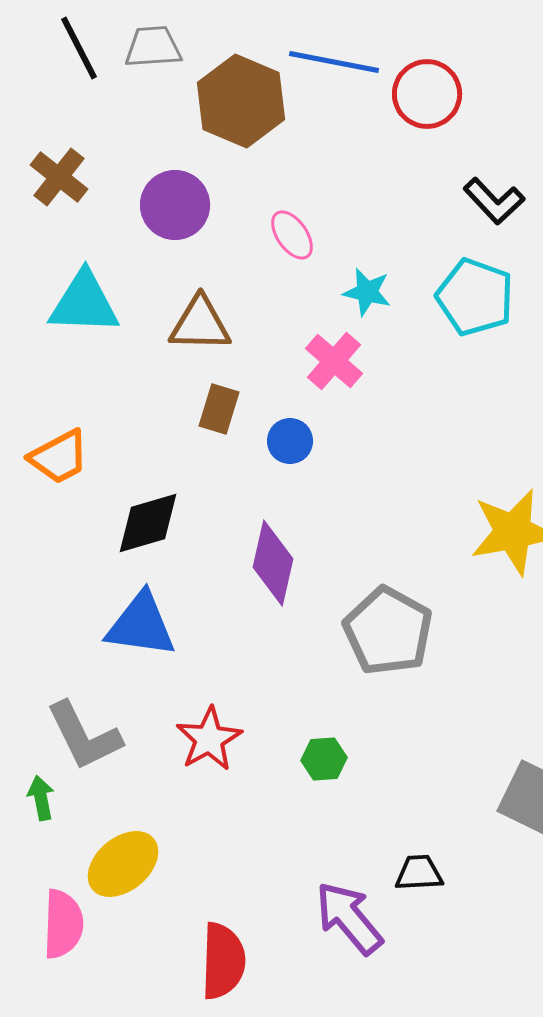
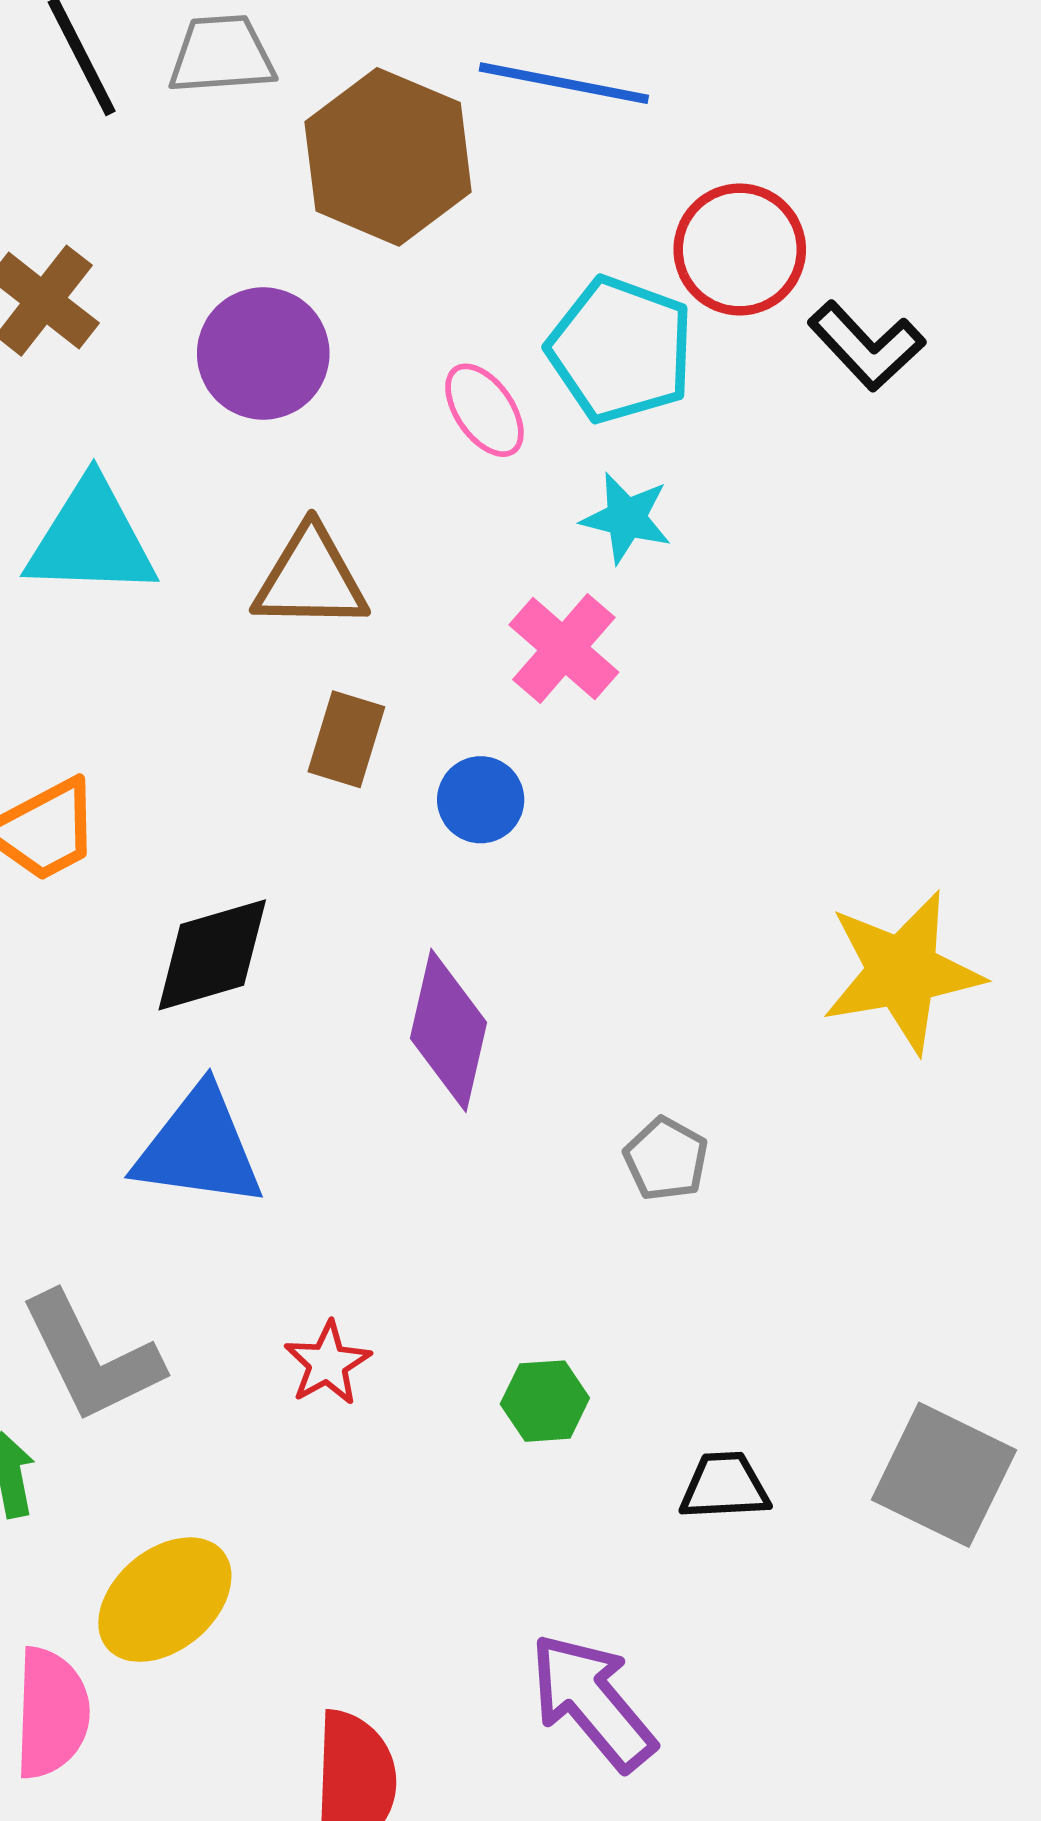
red circle: (427, 94) -> (740, 249), moved
cyan pentagon: (475, 297) -> (621, 350), moved
gray pentagon: (388, 631) -> (666, 1159), size x0.5
red star: (209, 739) -> (328, 1363), size x0.7
black trapezoid: (419, 873) -> (725, 1486), moved

